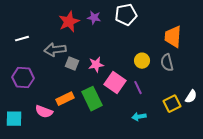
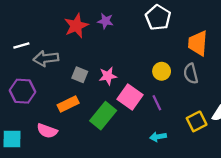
white pentagon: (126, 15) -> (158, 18), moved, turned -30
gray arrow: (55, 50) -> (46, 58), moved
orange rectangle: (65, 99) -> (68, 104), moved
green rectangle: (92, 99) -> (103, 116), turned 65

